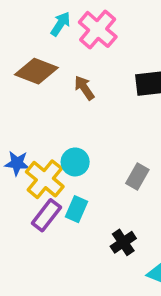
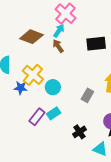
cyan arrow: (60, 24) -> (59, 31), moved
yellow cross: (45, 179) -> (33, 75), moved
cyan rectangle: (77, 209) -> (54, 113), turned 32

